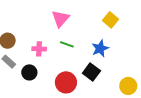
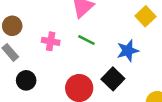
black circle: (29, 72) -> (26, 80), moved

